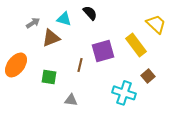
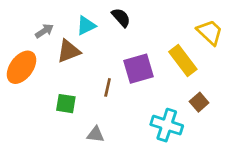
cyan triangle: (64, 19) -> (86, 26), turned -42
orange ellipse: (16, 65) -> (22, 67), moved

